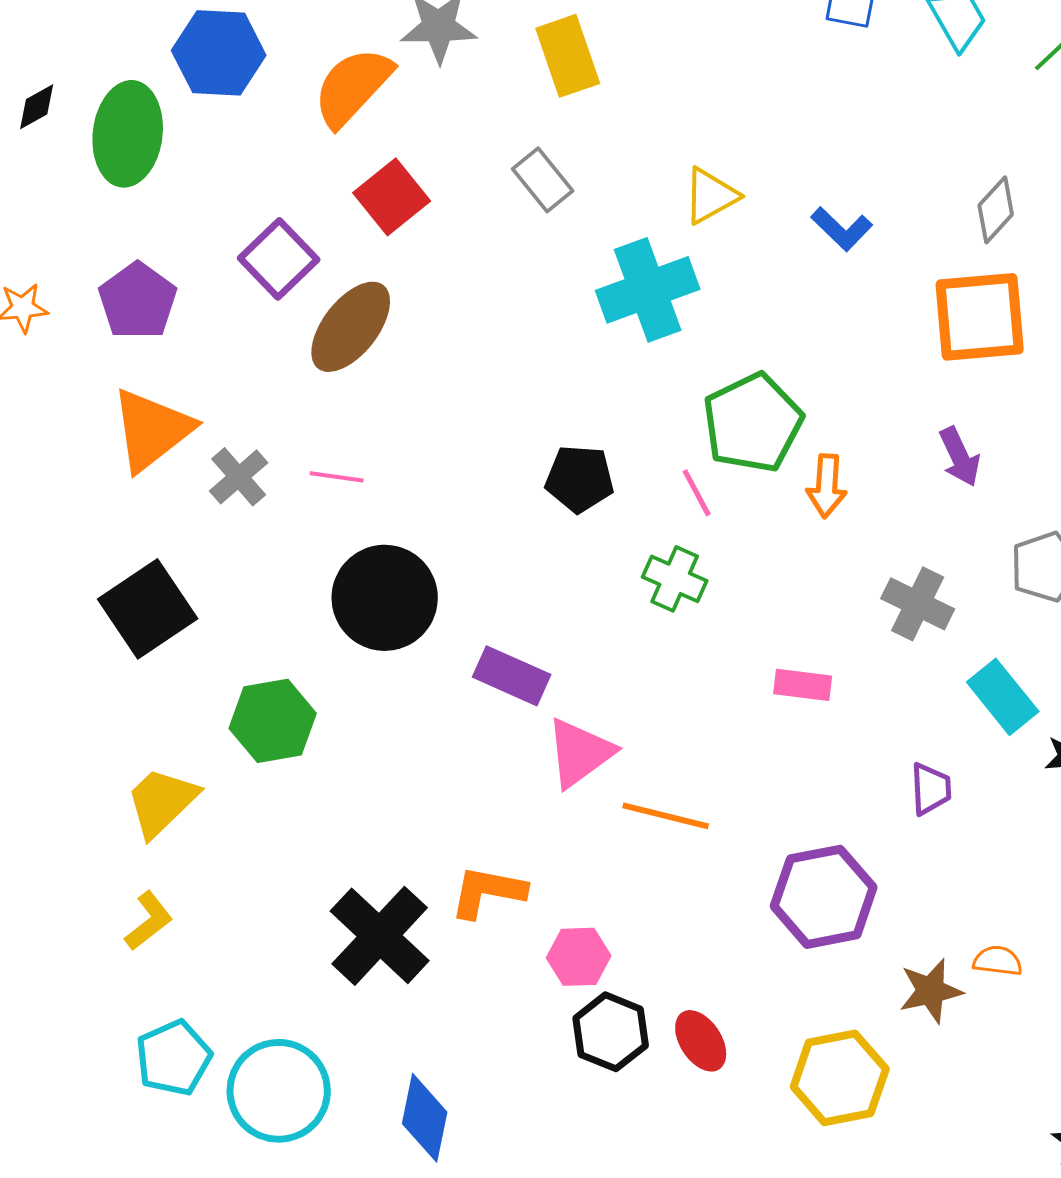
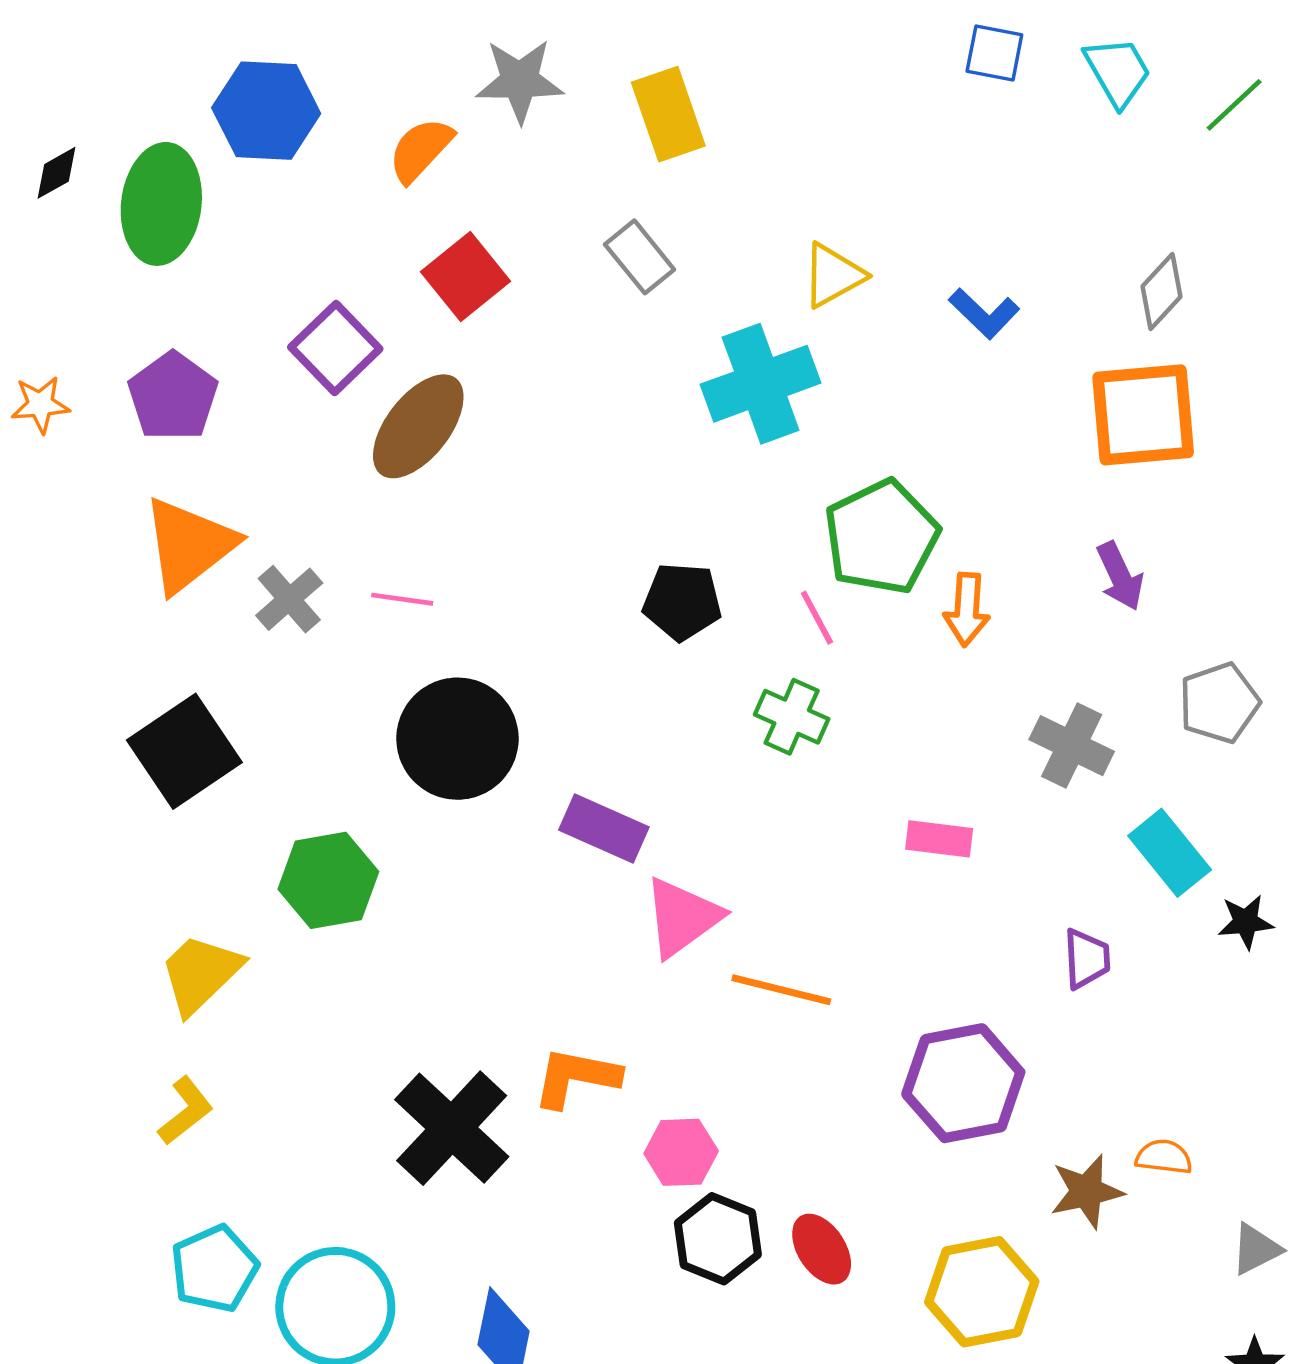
orange semicircle: (353, 87) -> (421, 150), size x0.7

